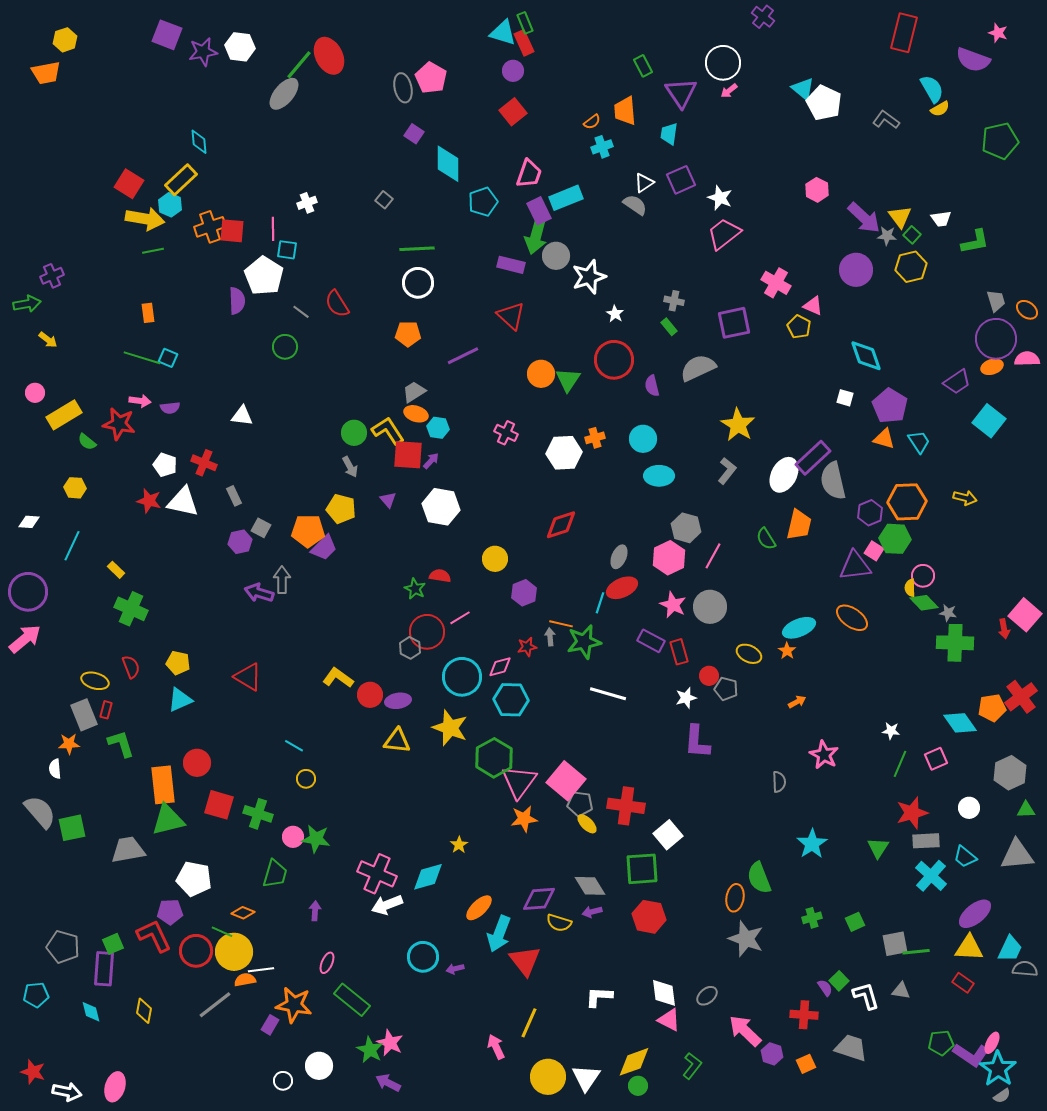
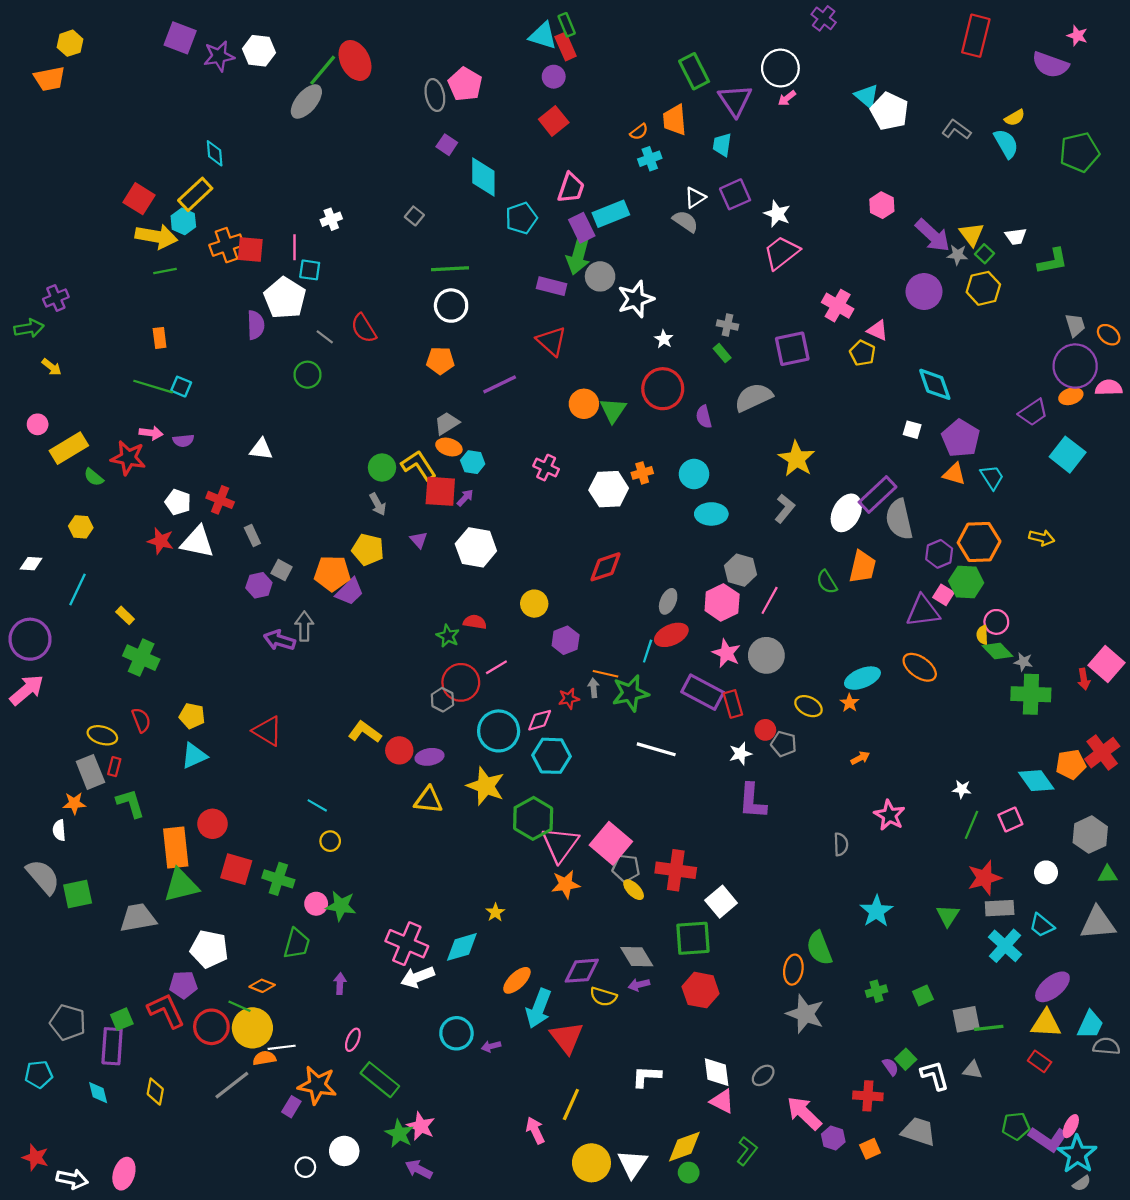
green rectangle: (643, 66) -> (694, 71), size x1.5
cyan semicircle: (932, 89) -> (1006, 144), moved
purple rectangle: (651, 641) -> (703, 692), size x1.4

